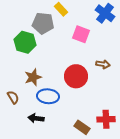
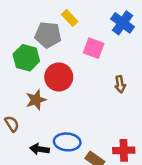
brown arrow: (103, 64) -> (120, 84), turned 72
red circle: (76, 76) -> (59, 77), moved
blue ellipse: (48, 96) -> (67, 142), moved

